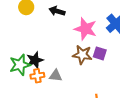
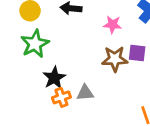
pink star: (85, 29) -> (113, 25), size x0.6
green star: (20, 65) -> (35, 44), moved

